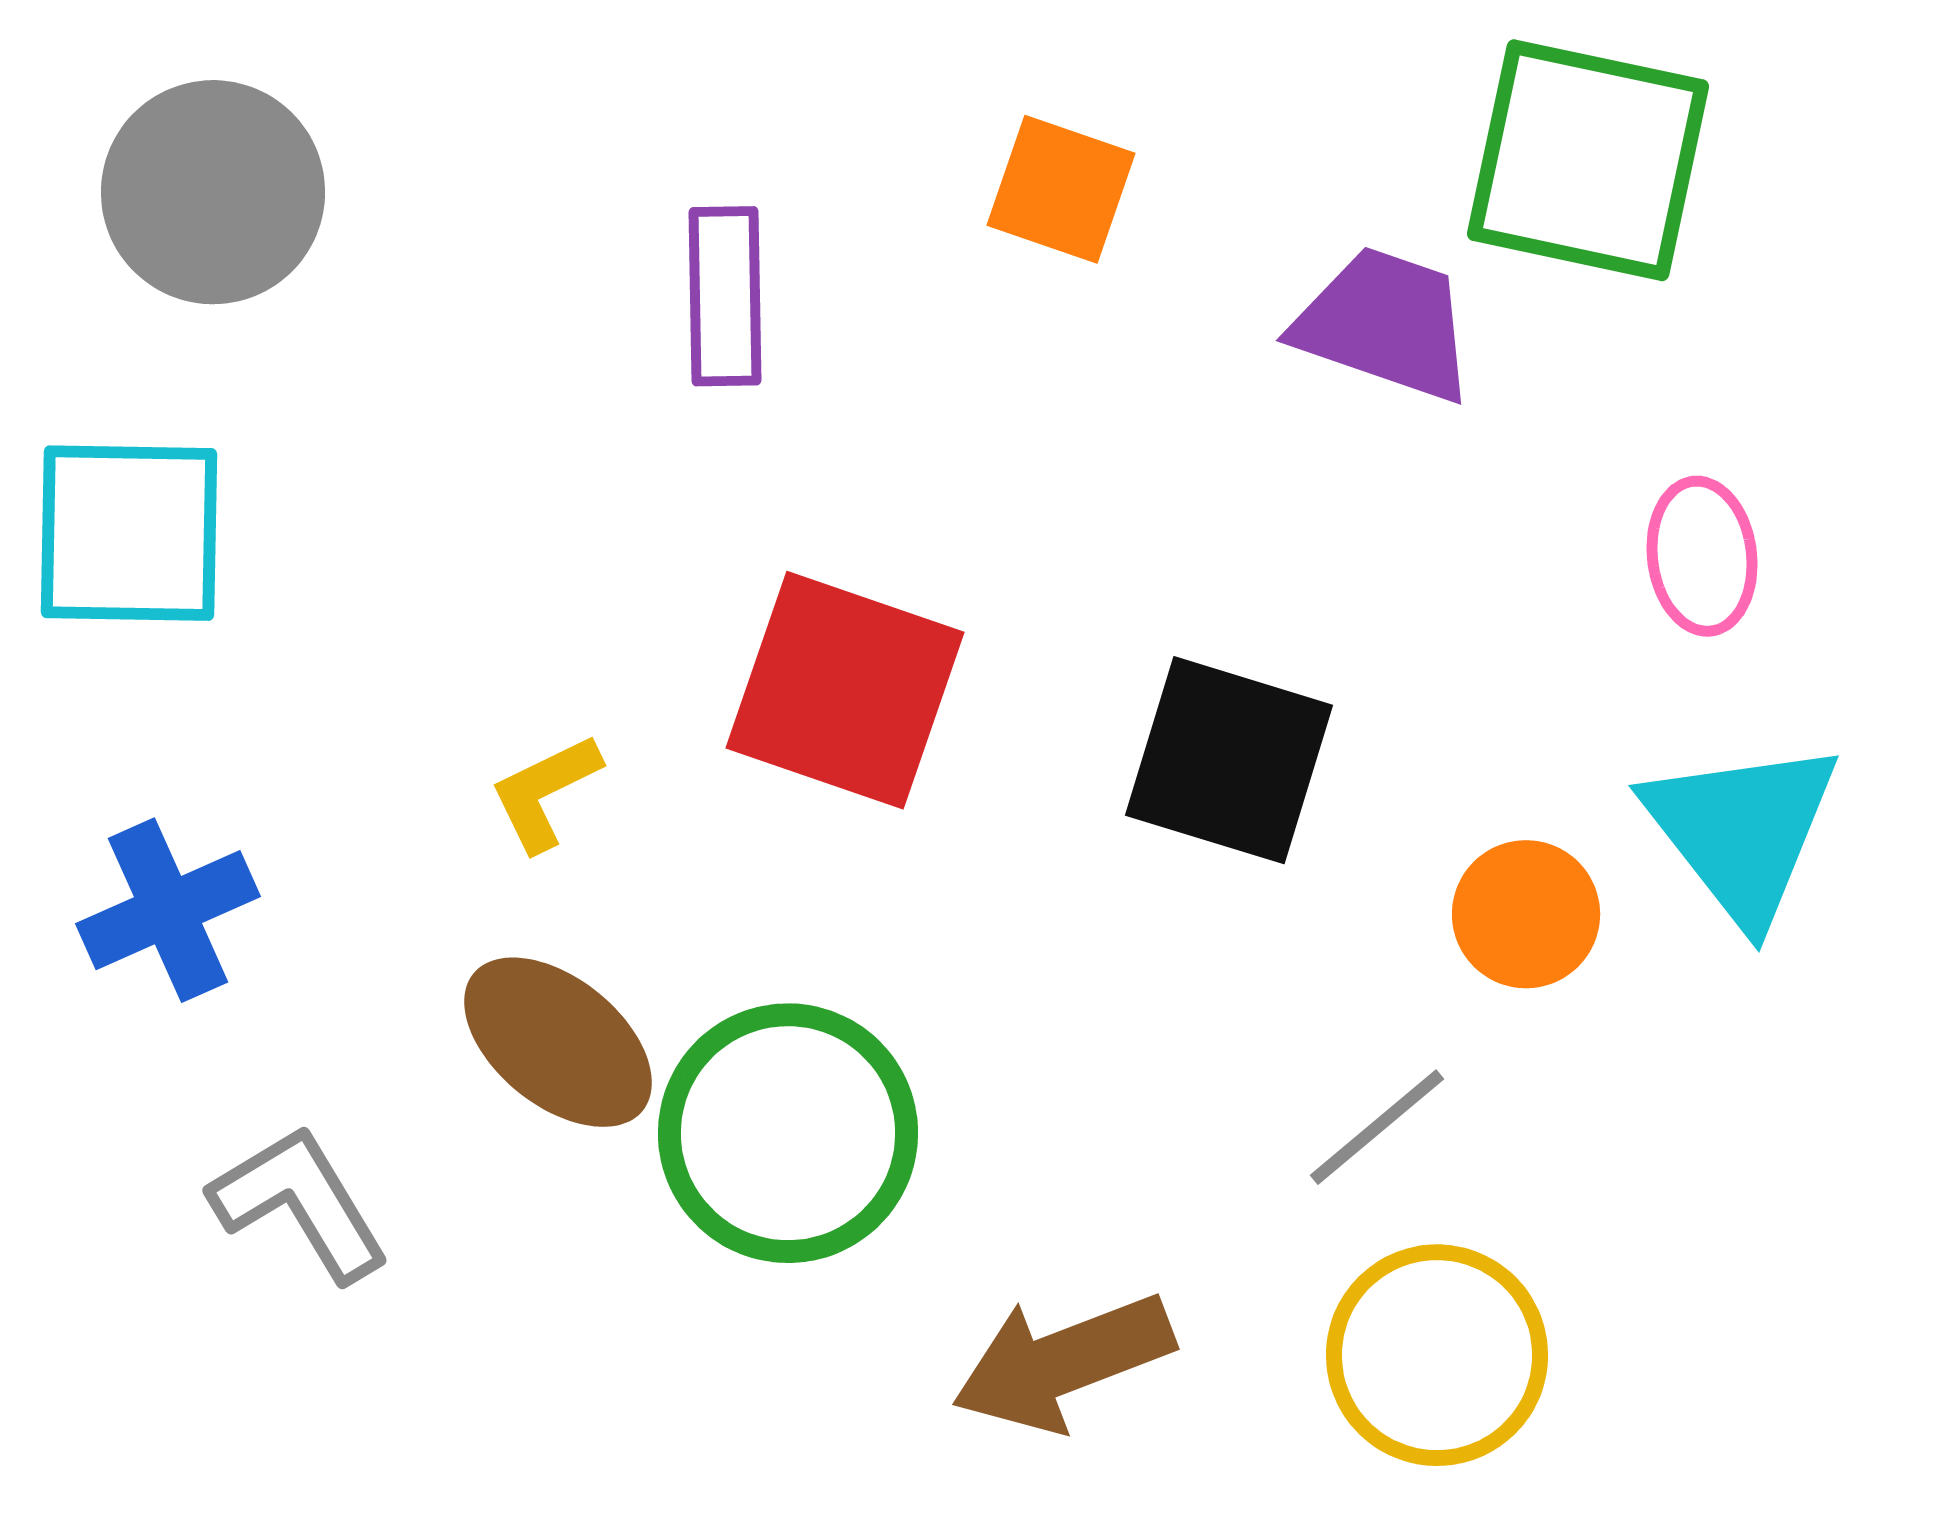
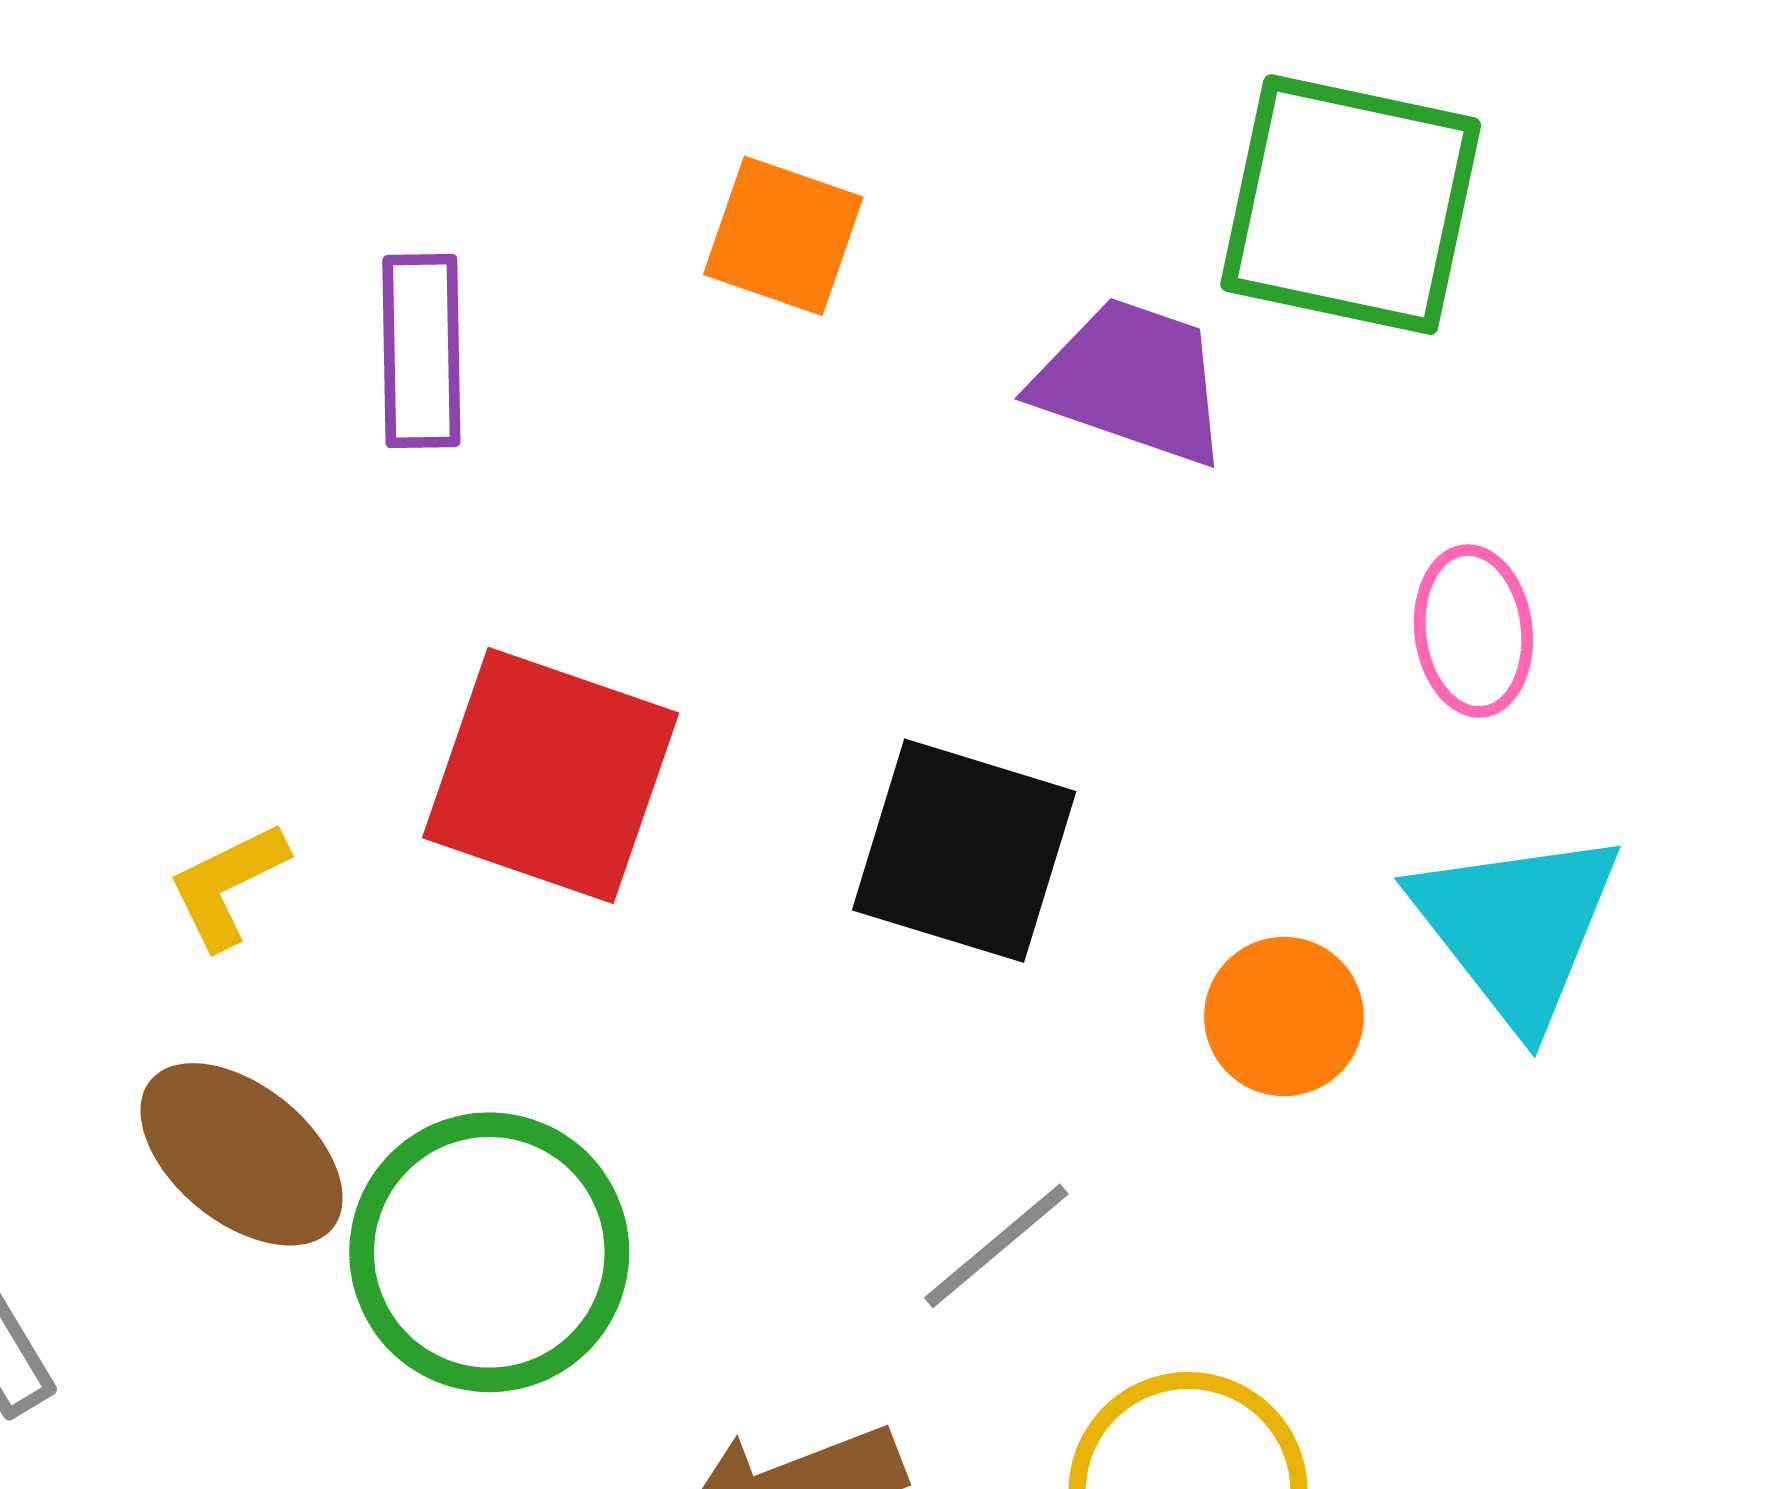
gray line: (1377, 1127) -> (996, 1246), moved

